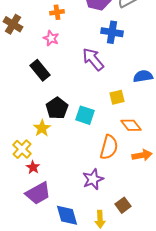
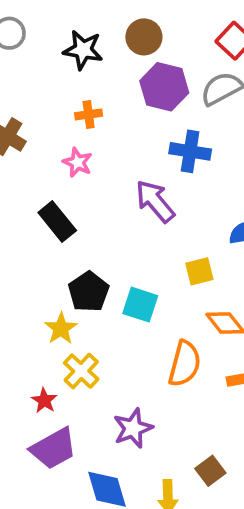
yellow cross: (22, 149) -> (81, 371), moved
purple star: (93, 179) -> (133, 428), moved

